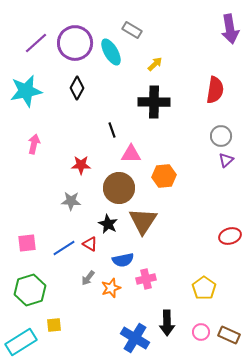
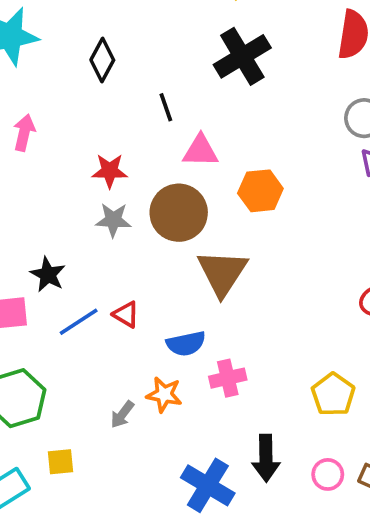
black diamond: (77, 88) -> (102, 60), moved
black cross: (154, 102) -> (242, 56), turned -32
gray star: (71, 201) -> (113, 220), moved
black star: (108, 224) -> (48, 274), moved
gray arrow: (88, 278) -> (122, 414), moved
orange star: (111, 288) -> (164, 394), turned 30

